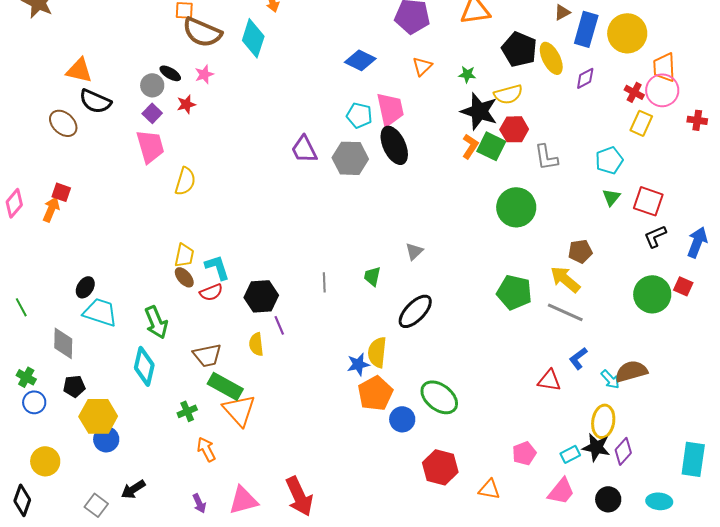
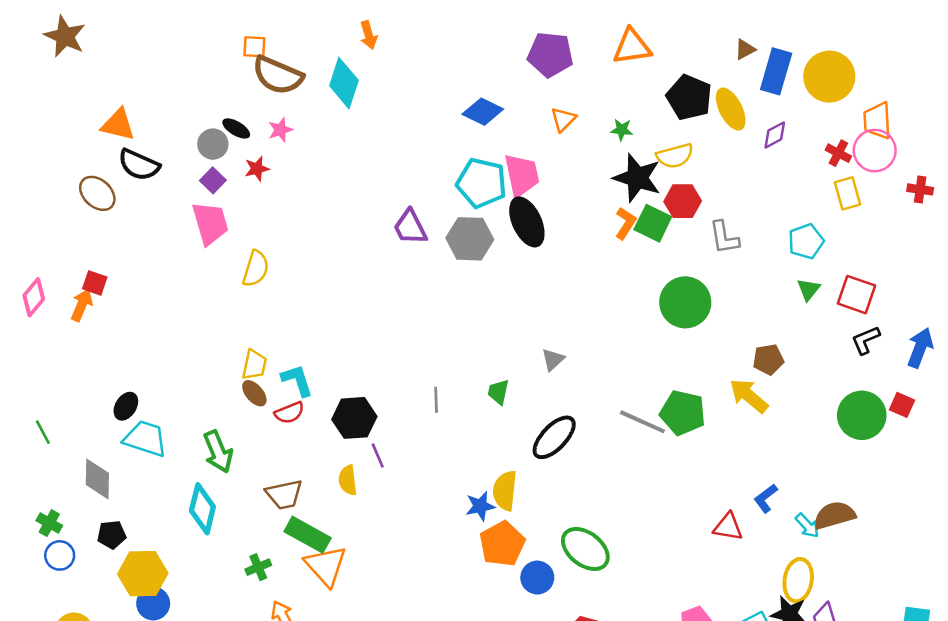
cyan pentagon: (359, 115) -> (481, 183), size x1.5
yellow rectangle: (641, 123) -> (847, 193), turned -40
gray line: (565, 312) -> (642, 422), moved

